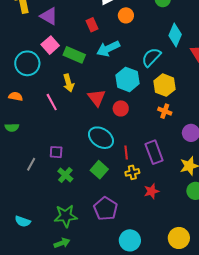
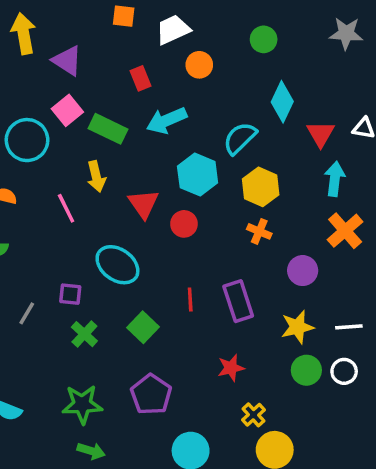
cyan ellipse: (101, 138) -> (117, 265), moved
yellow cross: (132, 172) -> (253, 415), moved, turned -32
green arrow: (62, 243) -> (91, 451), moved, turned 35

